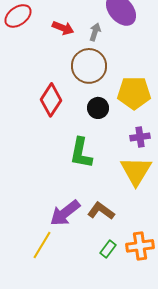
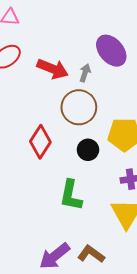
red arrow: (63, 28) -> (53, 69), size x1.4

